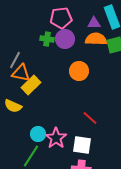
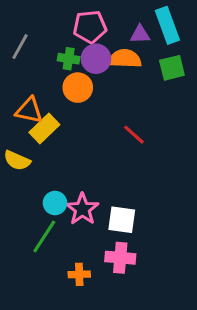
orange semicircle: (96, 39) -> (125, 59), moved
gray line: (15, 60) -> (20, 47), moved
orange circle: (79, 71) -> (78, 88), moved
red line: (90, 118) -> (134, 135), moved

